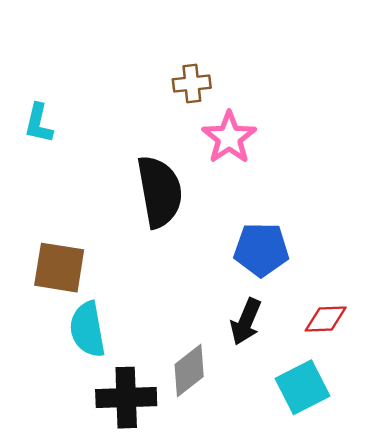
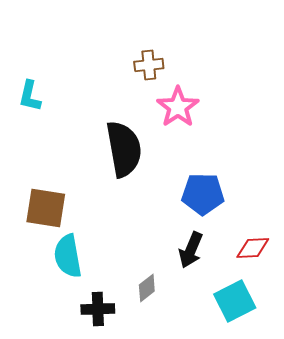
gray diamond: (189, 371) -> (147, 288), size x0.7
black cross: (126, 398) -> (98, 309), size x0.7

